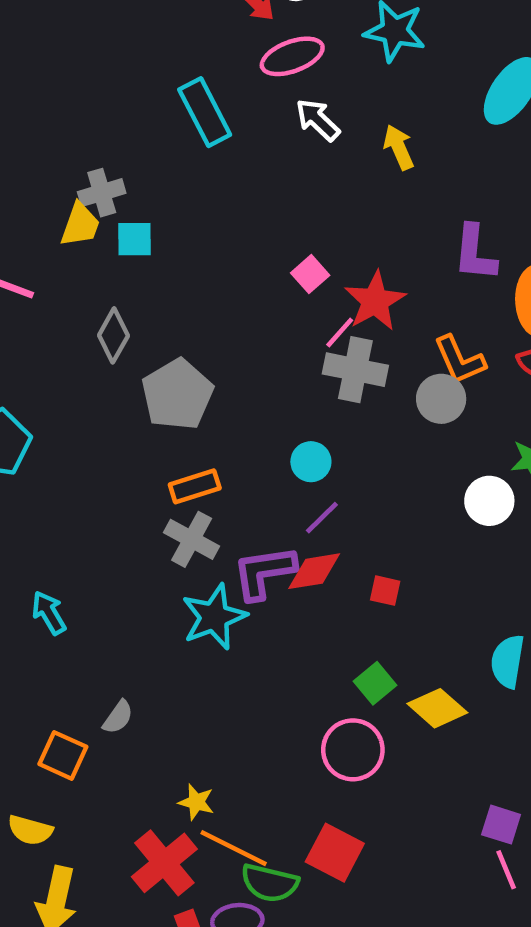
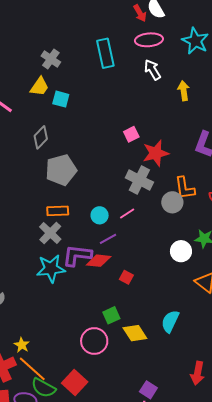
gray cross: (102, 193) -> (51, 59), moved, turned 36
pink line: (340, 332) -> (127, 214), moved
cyan circle: (311, 462) -> (100, 215), moved

